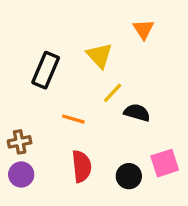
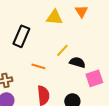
yellow triangle: (99, 55) -> (54, 17), moved, turned -42
pink square: (165, 163) -> (94, 78), moved

